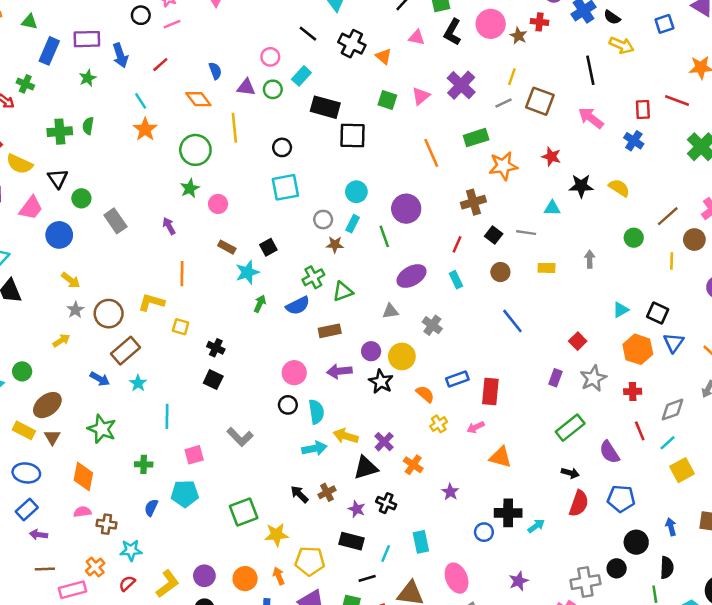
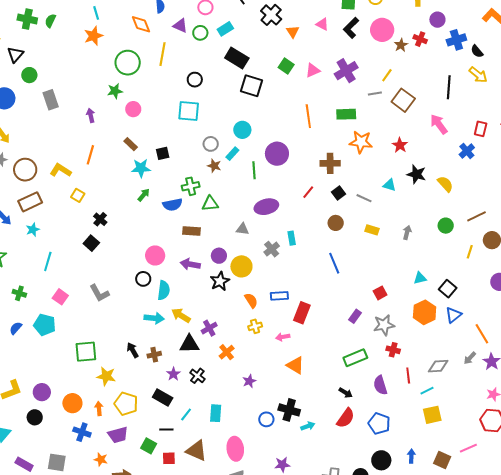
cyan rectangle: (456, 280) -> (292, 238), moved
red cross: (633, 391) -> (393, 350), moved
pink square: (194, 455) -> (60, 297), turned 35

